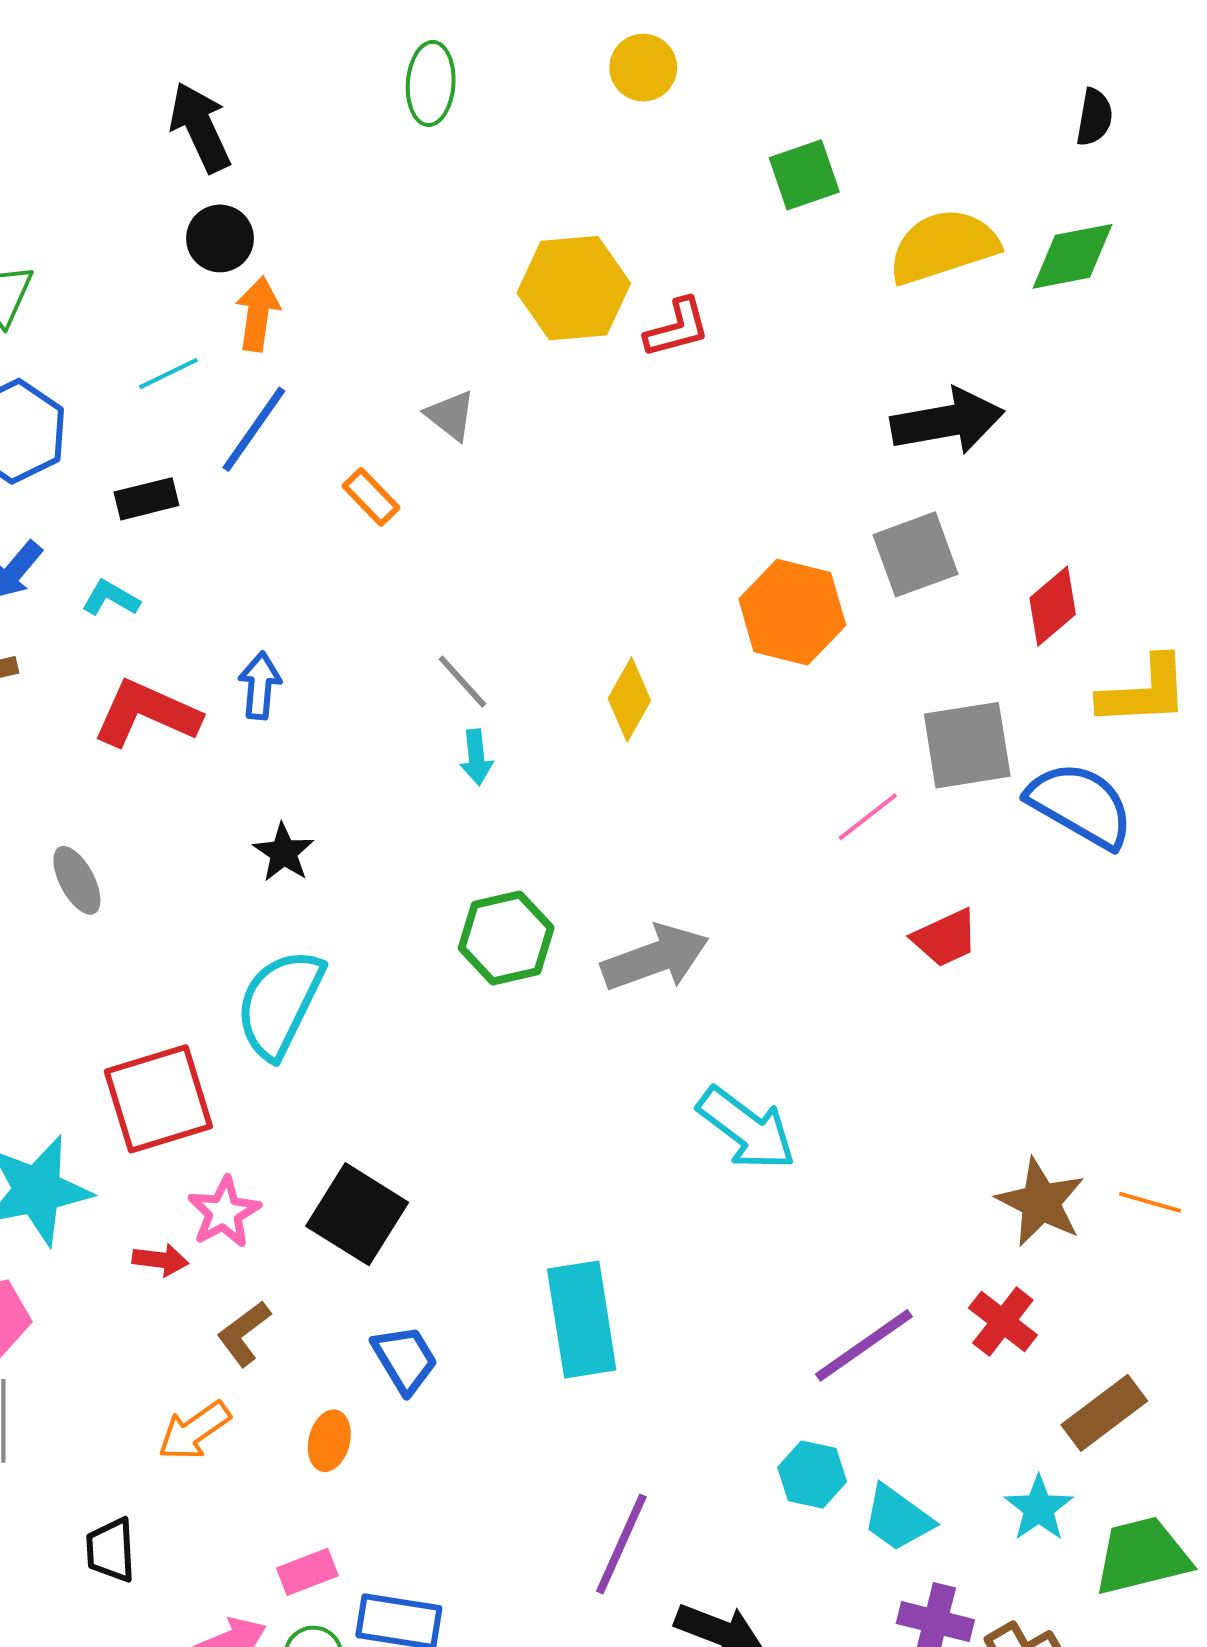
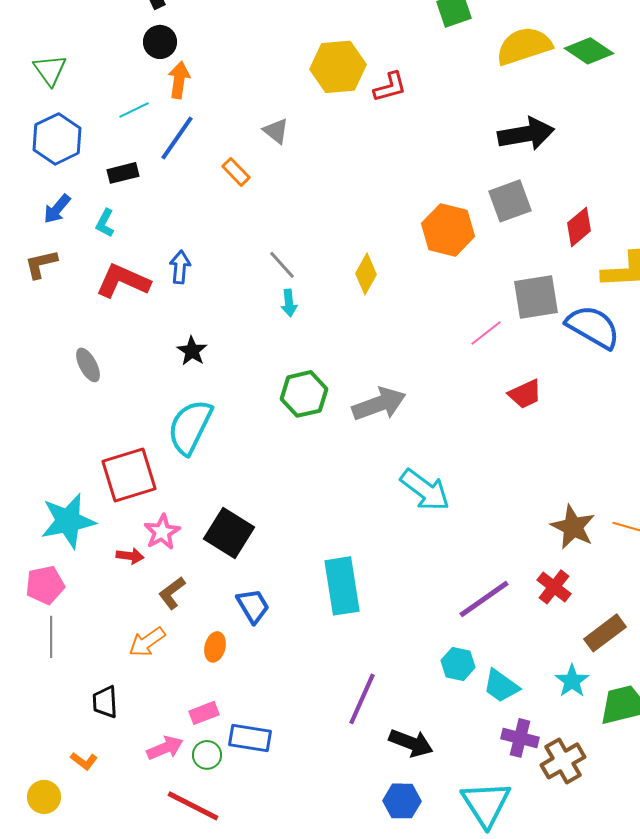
green diamond: (1072, 256) -> (589, 51), turned 45
cyan L-shape: (111, 598) -> (105, 223), turned -92

